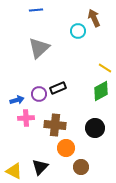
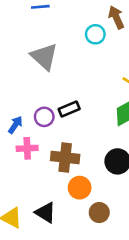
gray triangle: (39, 48) -> (44, 57), turned -35
blue arrow: (17, 100) -> (15, 125), turned -40
black triangle: (40, 167) -> (46, 213), turned -42

